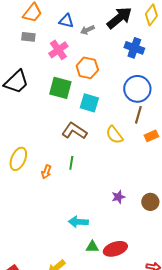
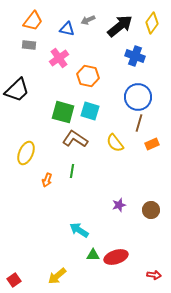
gray arrow: (87, 30) -> (88, 20), moved
green square: (60, 88) -> (63, 112), moved
yellow ellipse: (18, 159) -> (26, 153), moved
cyan arrow: (78, 222) -> (79, 230), turned 30

